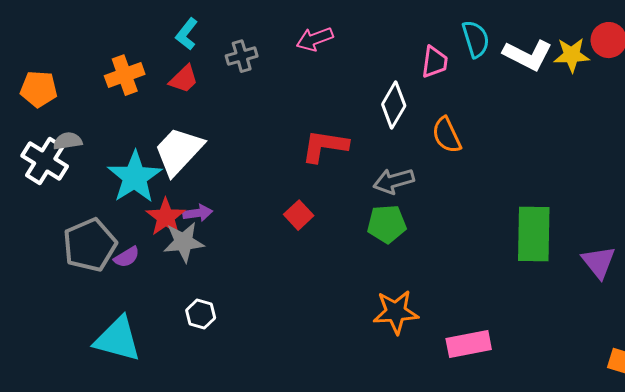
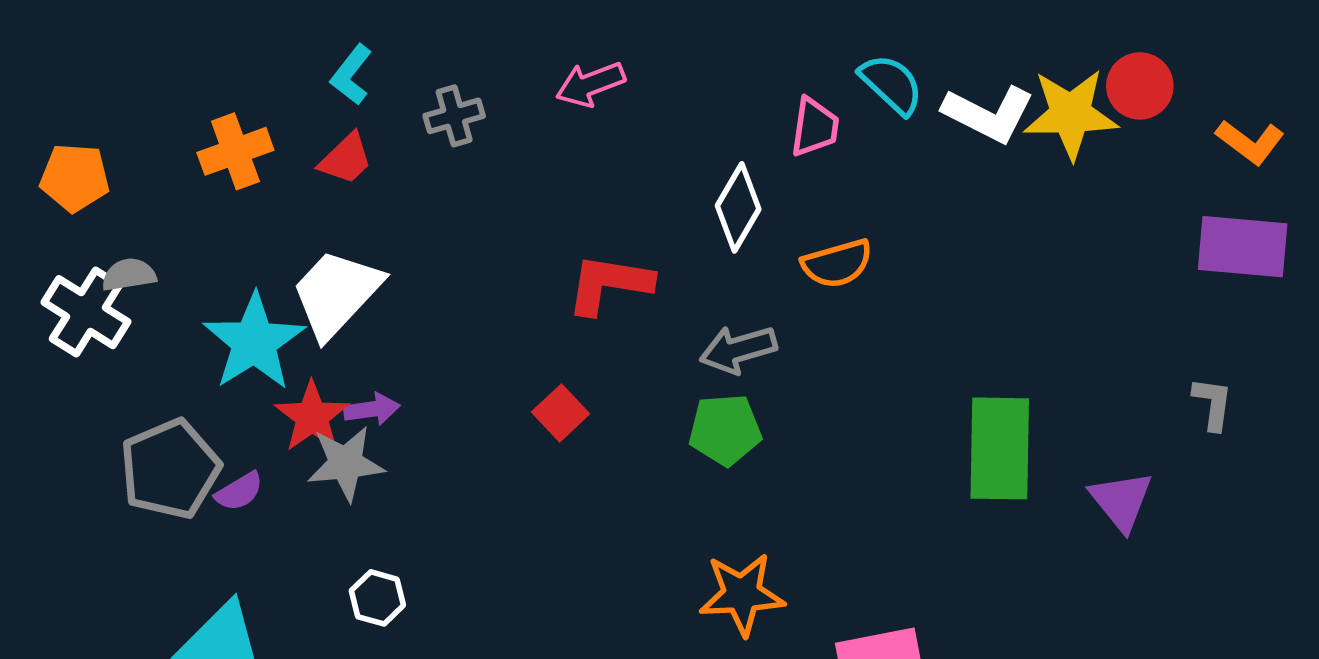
cyan semicircle: (476, 39) -> (891, 84), turned -30
yellow star: (572, 55) -> (1071, 114), size x1.4
orange semicircle: (447, 135) -> (837, 263), turned -81

